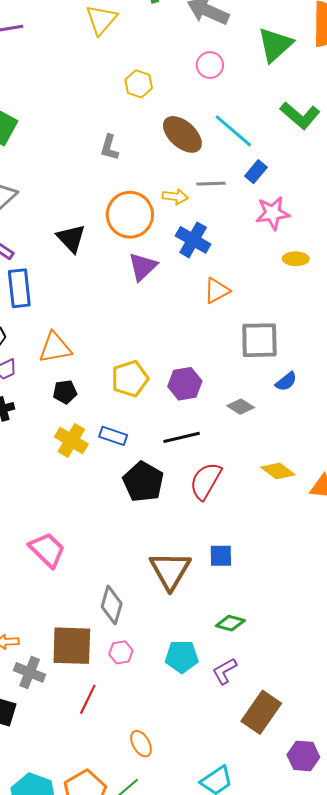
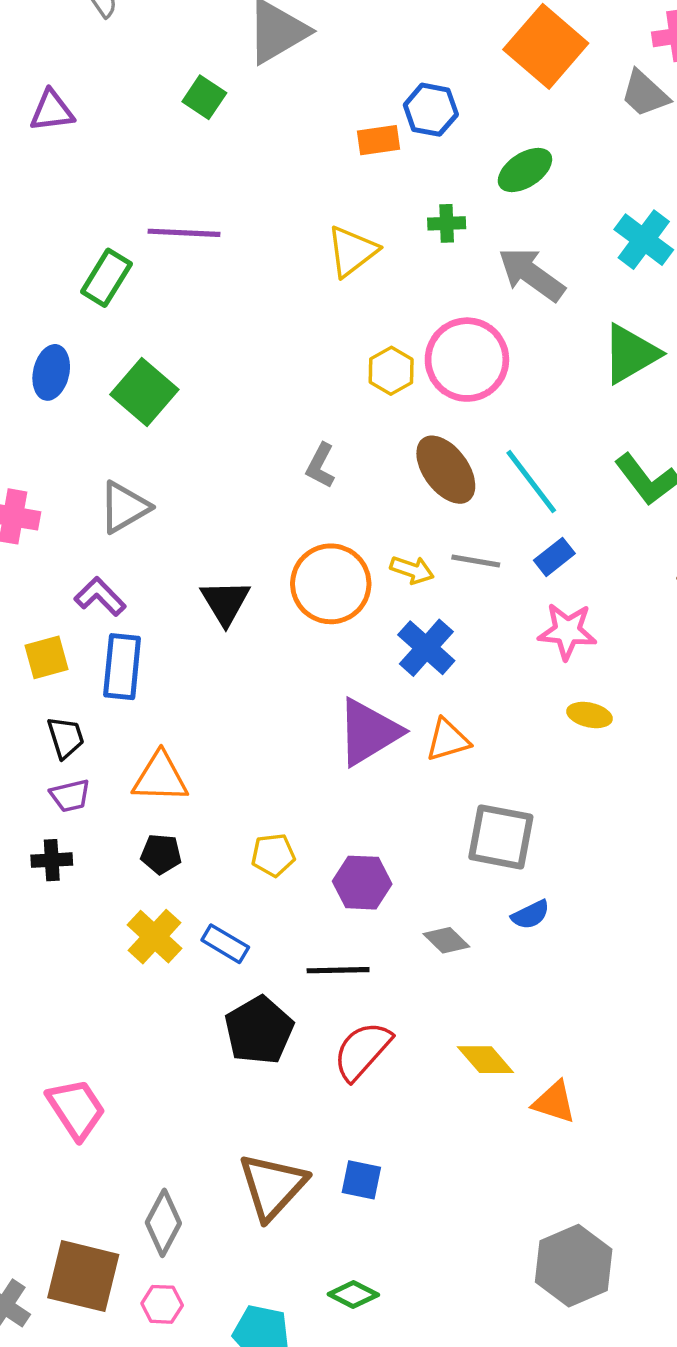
pink circle: (210, 65) -> (467, 360), moved, size x1.8
purple triangle: (143, 267) -> (369, 732), moved, size x1.4
yellow pentagon: (130, 379) -> (273, 855), size x0.7

